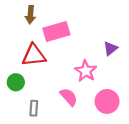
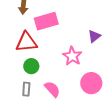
green circle: (16, 82) -> (31, 66), moved
pink semicircle: (69, 97) -> (52, 89), moved

